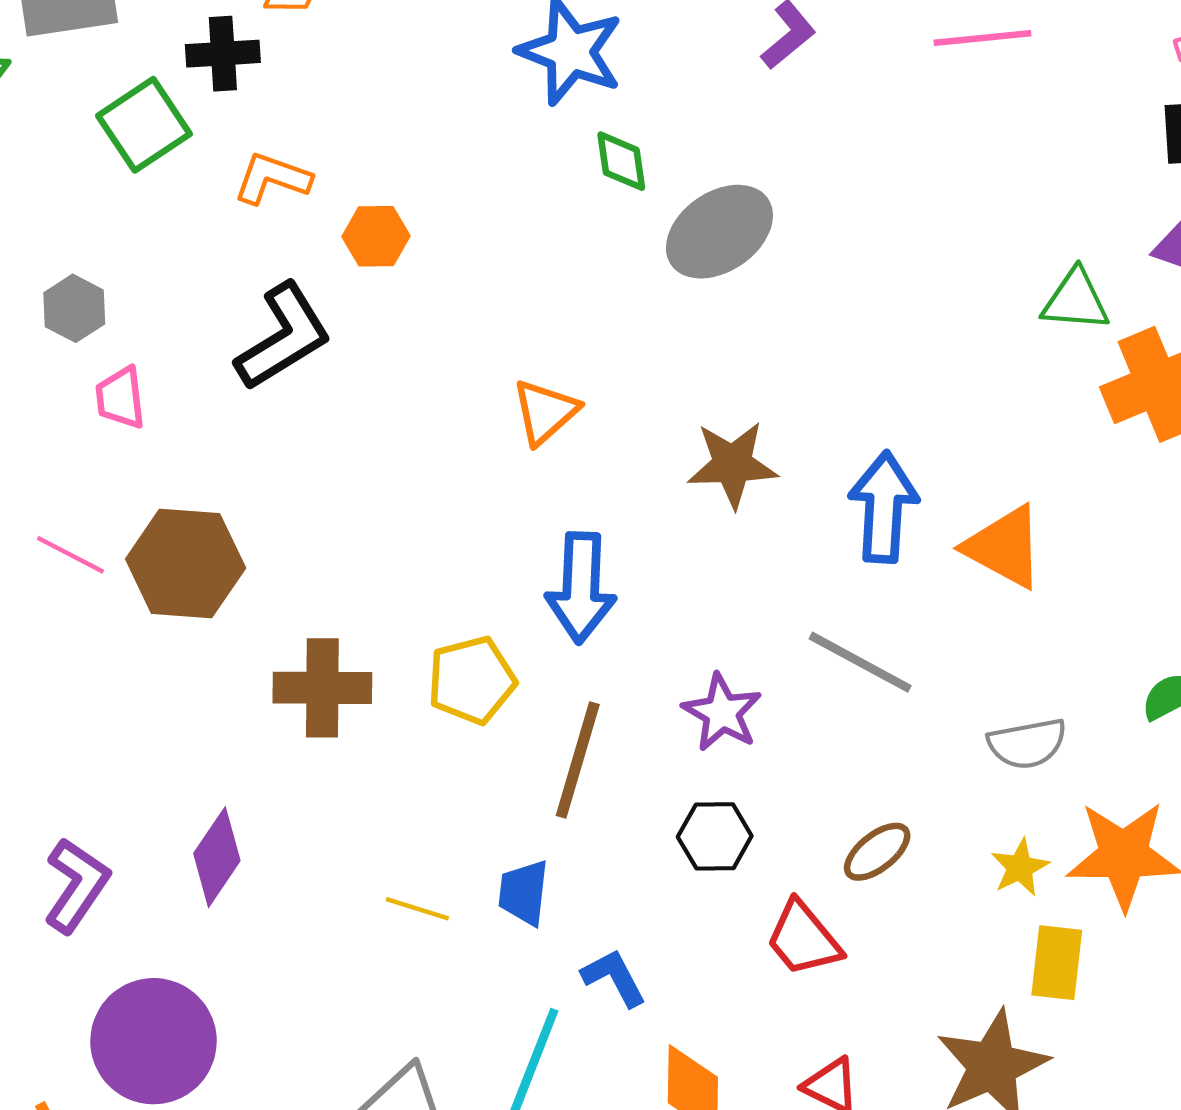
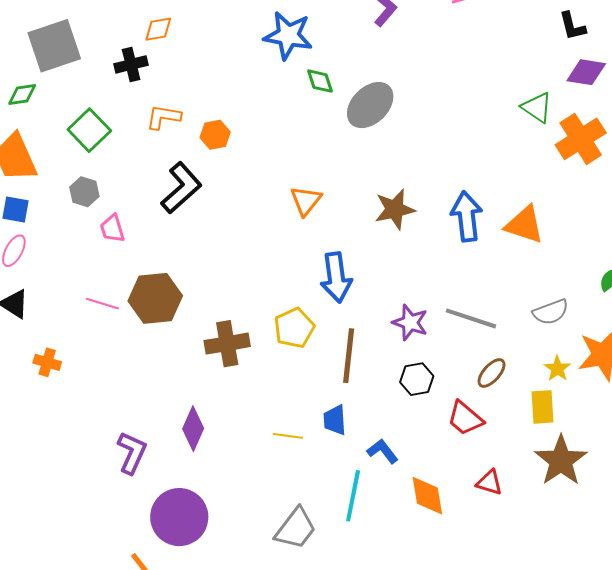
green square: (144, 125) -> (89, 130), moved
green triangle: (1076, 300) -> (537, 107), turned 40
gray line: (860, 662) -> (471, 318), moved
yellow rectangle: (1057, 963) -> (542, 407), moved

